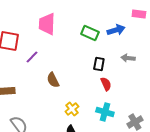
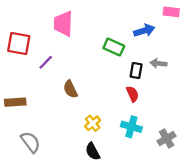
green rectangle: (90, 33) -> (114, 47), moved
black rectangle: (99, 64) -> (136, 70), moved

